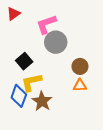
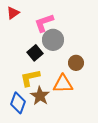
black square: (24, 61) -> (35, 53), moved
orange triangle: (80, 85) -> (63, 84), moved, size x1.5
blue diamond: (19, 96) -> (18, 103), moved

